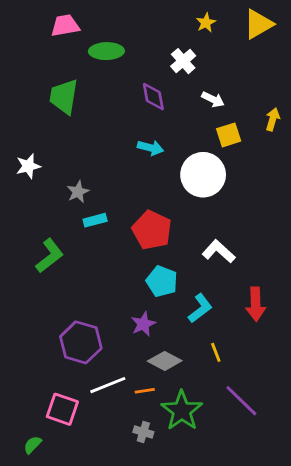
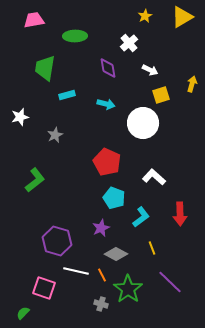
pink trapezoid: (65, 26) -> (34, 20), moved
cyan rectangle: (95, 220) -> (67, 95), moved
white line: (108, 385) -> (76, 271), turned 35
orange line: (145, 391) -> (102, 275), turned 72

